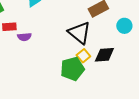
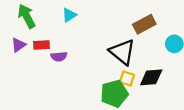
yellow square: (83, 56) -> (127, 79), turned -32

